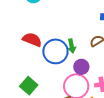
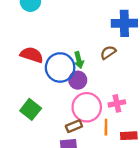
purple circle: (81, 67) -> (78, 80), moved

